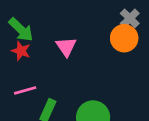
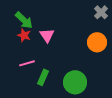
orange circle: (124, 38) -> (97, 42), moved
pink triangle: (66, 47) -> (47, 35), moved

